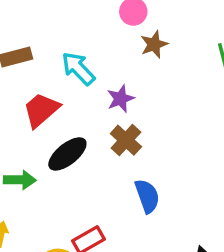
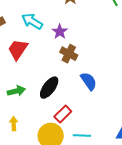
black ellipse: (67, 154) -> (49, 88), moved

